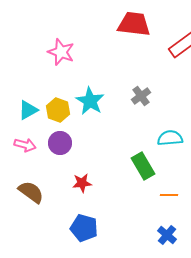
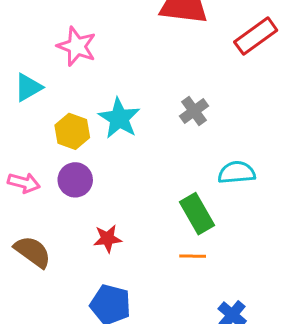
cyan triangle: (28, 110) -> (28, 87), moved
orange line: (169, 195) -> (193, 256), moved

